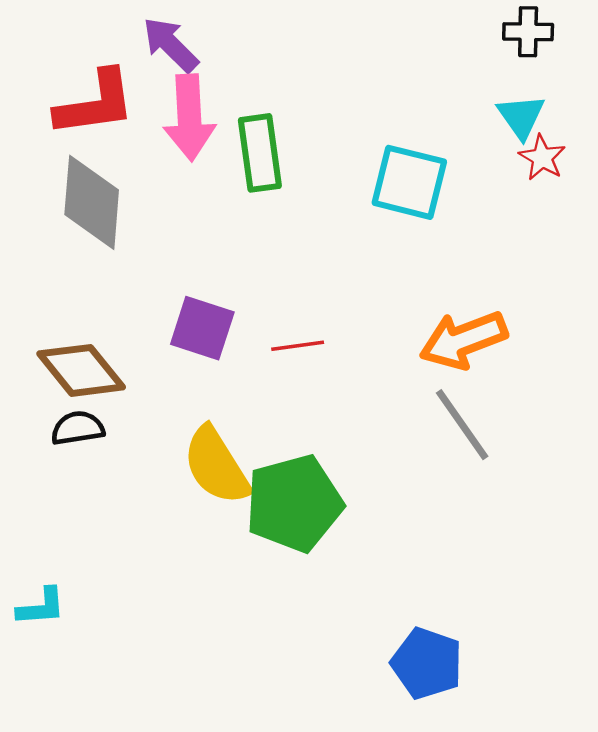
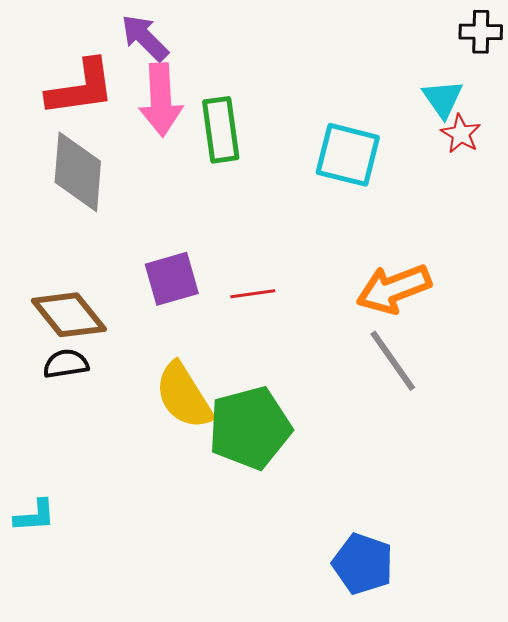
black cross: (528, 32) -> (481, 32), moved
purple square: (202, 328) -> (172, 279), turned -34

